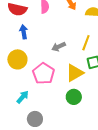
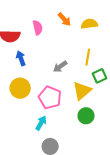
cyan arrow: (23, 97) -> (41, 123), moved

